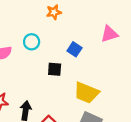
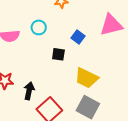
pink triangle: (109, 34) -> (111, 25), size x1.4

